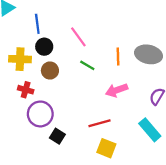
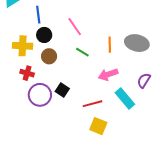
cyan rectangle: (150, 130) -> (125, 98), moved
black square: (57, 136) -> (62, 90), moved

